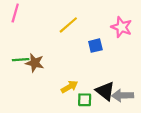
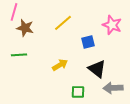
brown star: (35, 63) -> (25, 28), moved
yellow arrow: (69, 87) -> (60, 65), moved
black triangle: (105, 91) -> (97, 69), moved

